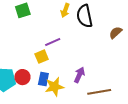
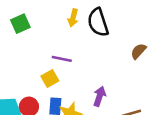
brown semicircle: (116, 33) -> (138, 51), moved
purple line: (53, 42) -> (62, 59), turned 42

